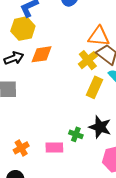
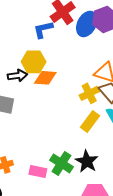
yellow hexagon: (23, 29) -> (34, 62), moved
green cross: (76, 134) -> (61, 163), size x1.6

